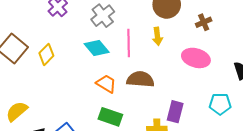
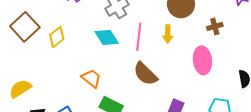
pink ellipse: (196, 58) -> (202, 60), turned 60
brown semicircle: (140, 79) -> (145, 74), turned -148
orange trapezoid: (106, 84) -> (91, 78), moved

